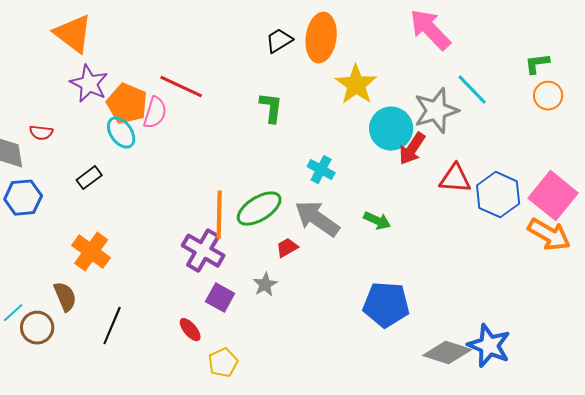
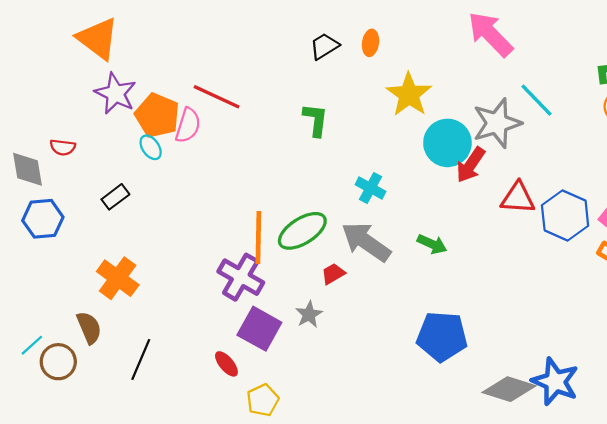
orange ellipse: (321, 38) -> (370, 43), size x0.5
cyan ellipse: (121, 133) -> (151, 147), size x0.7
purple square: (220, 298) -> (259, 329), size x1.4

